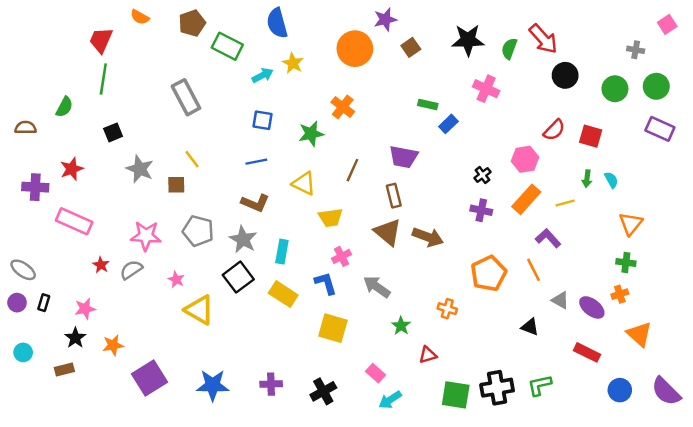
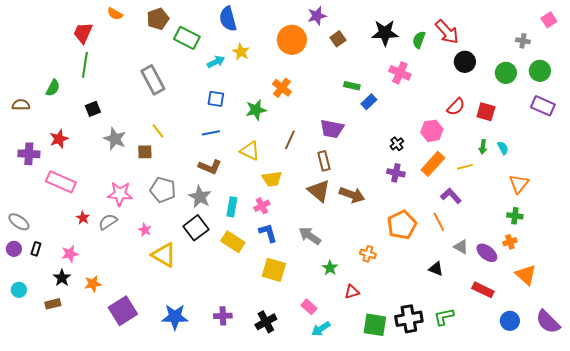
pink cross: (342, 256) -> (262, 206), moved

